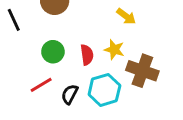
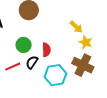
yellow star: (114, 50) -> (86, 42), moved
black semicircle: (70, 94) -> (32, 62), moved

